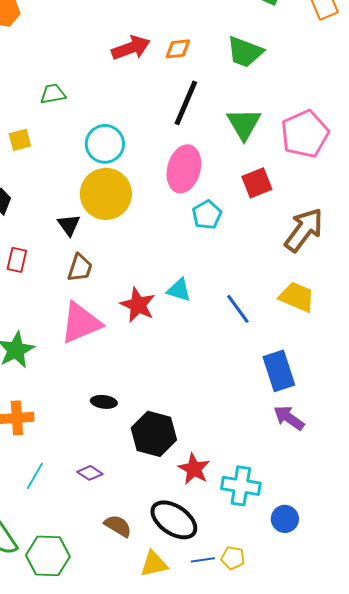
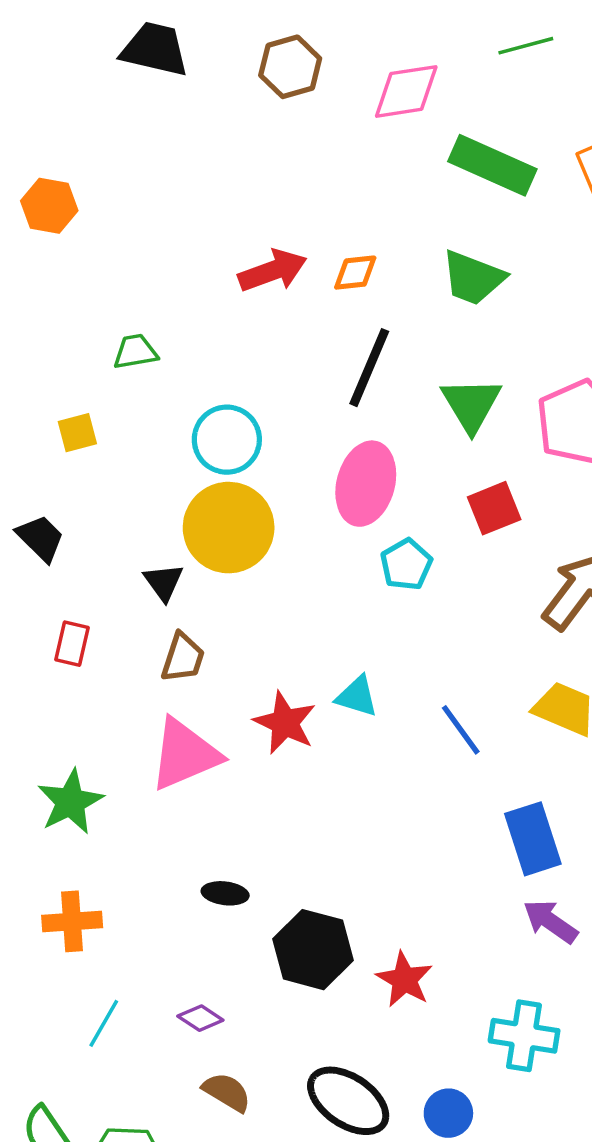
red star: (194, 469) -> (404, 979), moved
cyan cross: (241, 486) -> (524, 1036), moved
blue circle: (285, 519) -> (448, 1113), moved
brown semicircle: (118, 526) -> (227, 1092), moved

